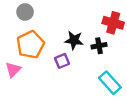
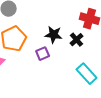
black cross: (99, 46) -> (77, 40), turned -32

